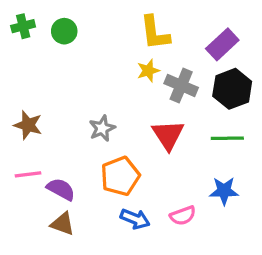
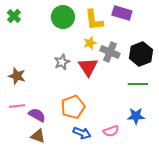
green cross: (23, 26) -> (14, 16), turned -32
green circle: (64, 31) -> (63, 17), moved, size x1.5
purple rectangle: (222, 44) -> (122, 13), moved, turned 60
gray star: (102, 128) -> (62, 62), moved
red triangle: (168, 135) -> (88, 67), moved

